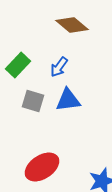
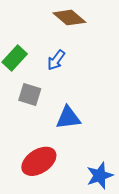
blue triangle: (68, 100) -> (68, 118), moved

